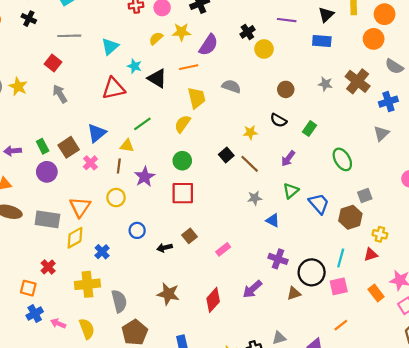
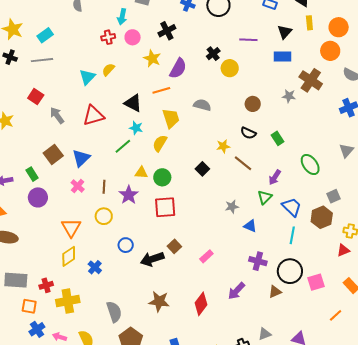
yellow star: (181, 32) -> (152, 58), turned 30
gray line: (69, 36) -> (42, 60), moved
yellow semicircle: (156, 38) -> (108, 70), moved
cyan star: (134, 66) -> (136, 128), moved
brown cross: (358, 81) -> (311, 80), moved
gray arrow: (60, 94) -> (57, 115), moved
green rectangle: (310, 129) -> (278, 138), turned -64
gray triangle: (381, 134) -> (346, 151), moved
yellow triangle: (127, 146) -> (141, 173), moved
brown square: (69, 147) -> (53, 154), moved
purple arrow: (288, 158) -> (275, 177), moved
brown line: (250, 164) -> (243, 163), moved
gray rectangle: (47, 219) -> (16, 280), moved
black arrow: (165, 248) -> (152, 259), size x1.6
cyan line: (341, 258) -> (292, 235), moved
red cross: (48, 267) -> (46, 285), turned 32
yellow cross: (87, 284) -> (68, 301), moved
orange line: (341, 325) -> (336, 315), moved

